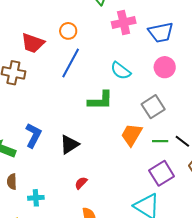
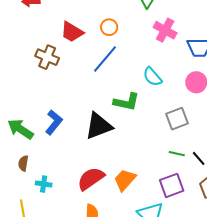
pink cross: (124, 22) -> (165, 30), turned 30
orange trapezoid: (132, 135) -> (125, 180), moved
black triangle: (69, 144) -> (99, 126), moved, size x1.4
red semicircle: (81, 183) -> (91, 179), size x2.0

